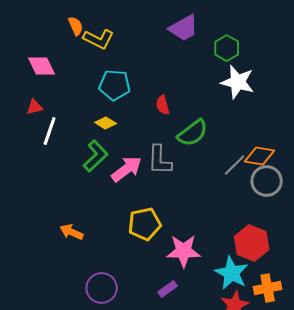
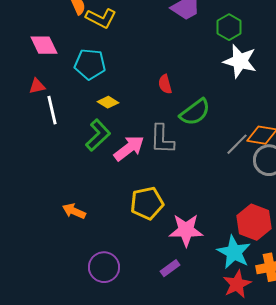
cyan pentagon: (115, 85) -> (90, 64), moved
white line: (50, 131) -> (52, 110), turned -32

